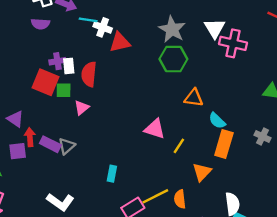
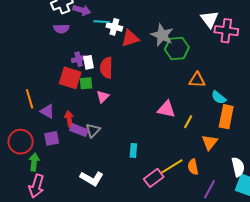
gray star: (172, 29) -> (162, 35), moved
red arrow: (30, 137) -> (69, 119), moved

